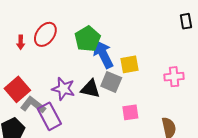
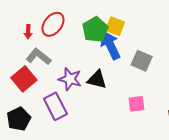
yellow square: (130, 64) -> (115, 26), moved, turned 30
gray square: (111, 82) -> (142, 61), moved
gray L-shape: (33, 105) -> (39, 57), moved

